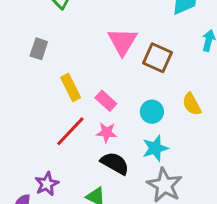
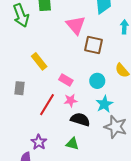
pink triangle: (122, 42) -> (76, 25), moved
gray rectangle: (39, 49) -> (20, 88), moved
yellow rectangle: (71, 87) -> (39, 61), moved

